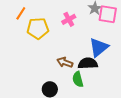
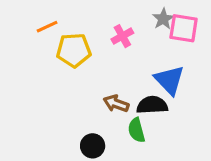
orange line: (21, 13) -> (47, 27), turned 32
blue triangle: (99, 47) -> (169, 80), turned -35

